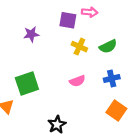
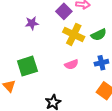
purple square: (68, 20) -> (64, 11), turned 35
yellow cross: (79, 47) -> (74, 34), size x1.5

